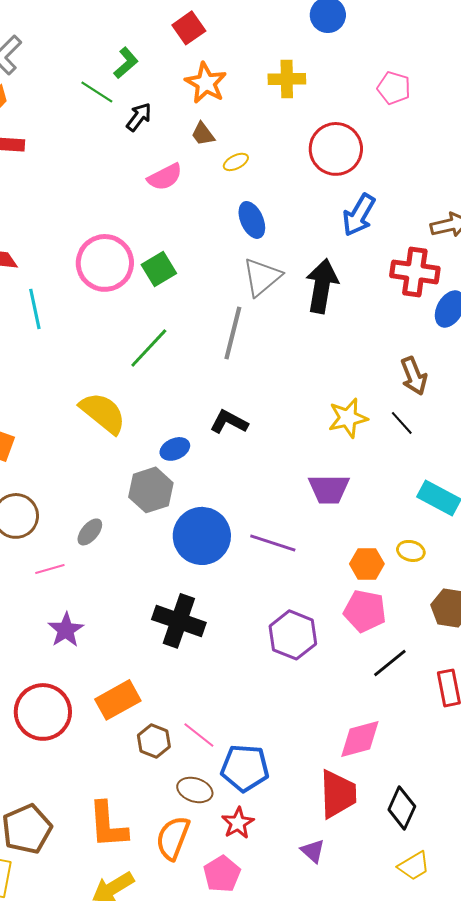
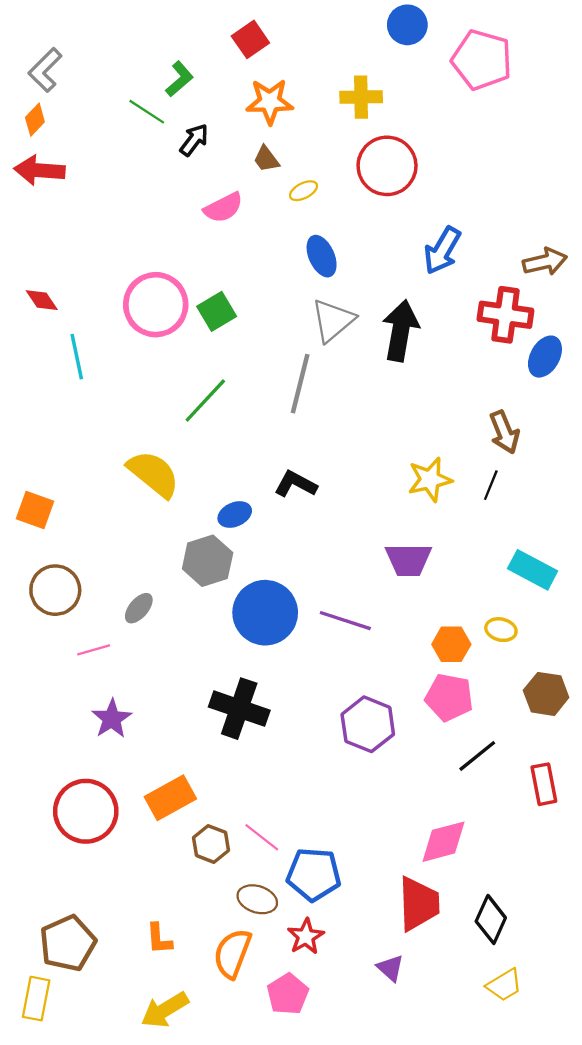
orange star: (206, 83) -> (270, 102), turned -30
pink pentagon: (394, 88) -> (482, 60), moved, size x1.6
red circle: (336, 149) -> (387, 166), moved
black line: (402, 423) -> (491, 485), turned 64
orange L-shape: (108, 825) -> (159, 939), size x0.6

